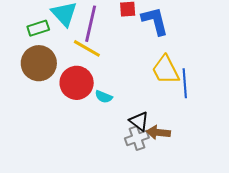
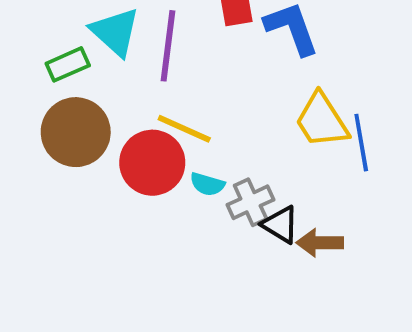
yellow line: (87, 48) -> (184, 129), moved
gray cross: (137, 138) -> (251, 202), moved

